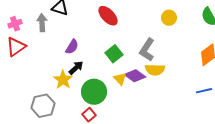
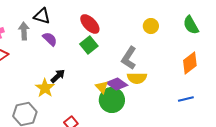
purple semicircle: (72, 47) -> (50, 39), moved, turned -77
green square: (114, 54) -> (89, 45), moved
green circle: (94, 92) -> (112, 100), moved

